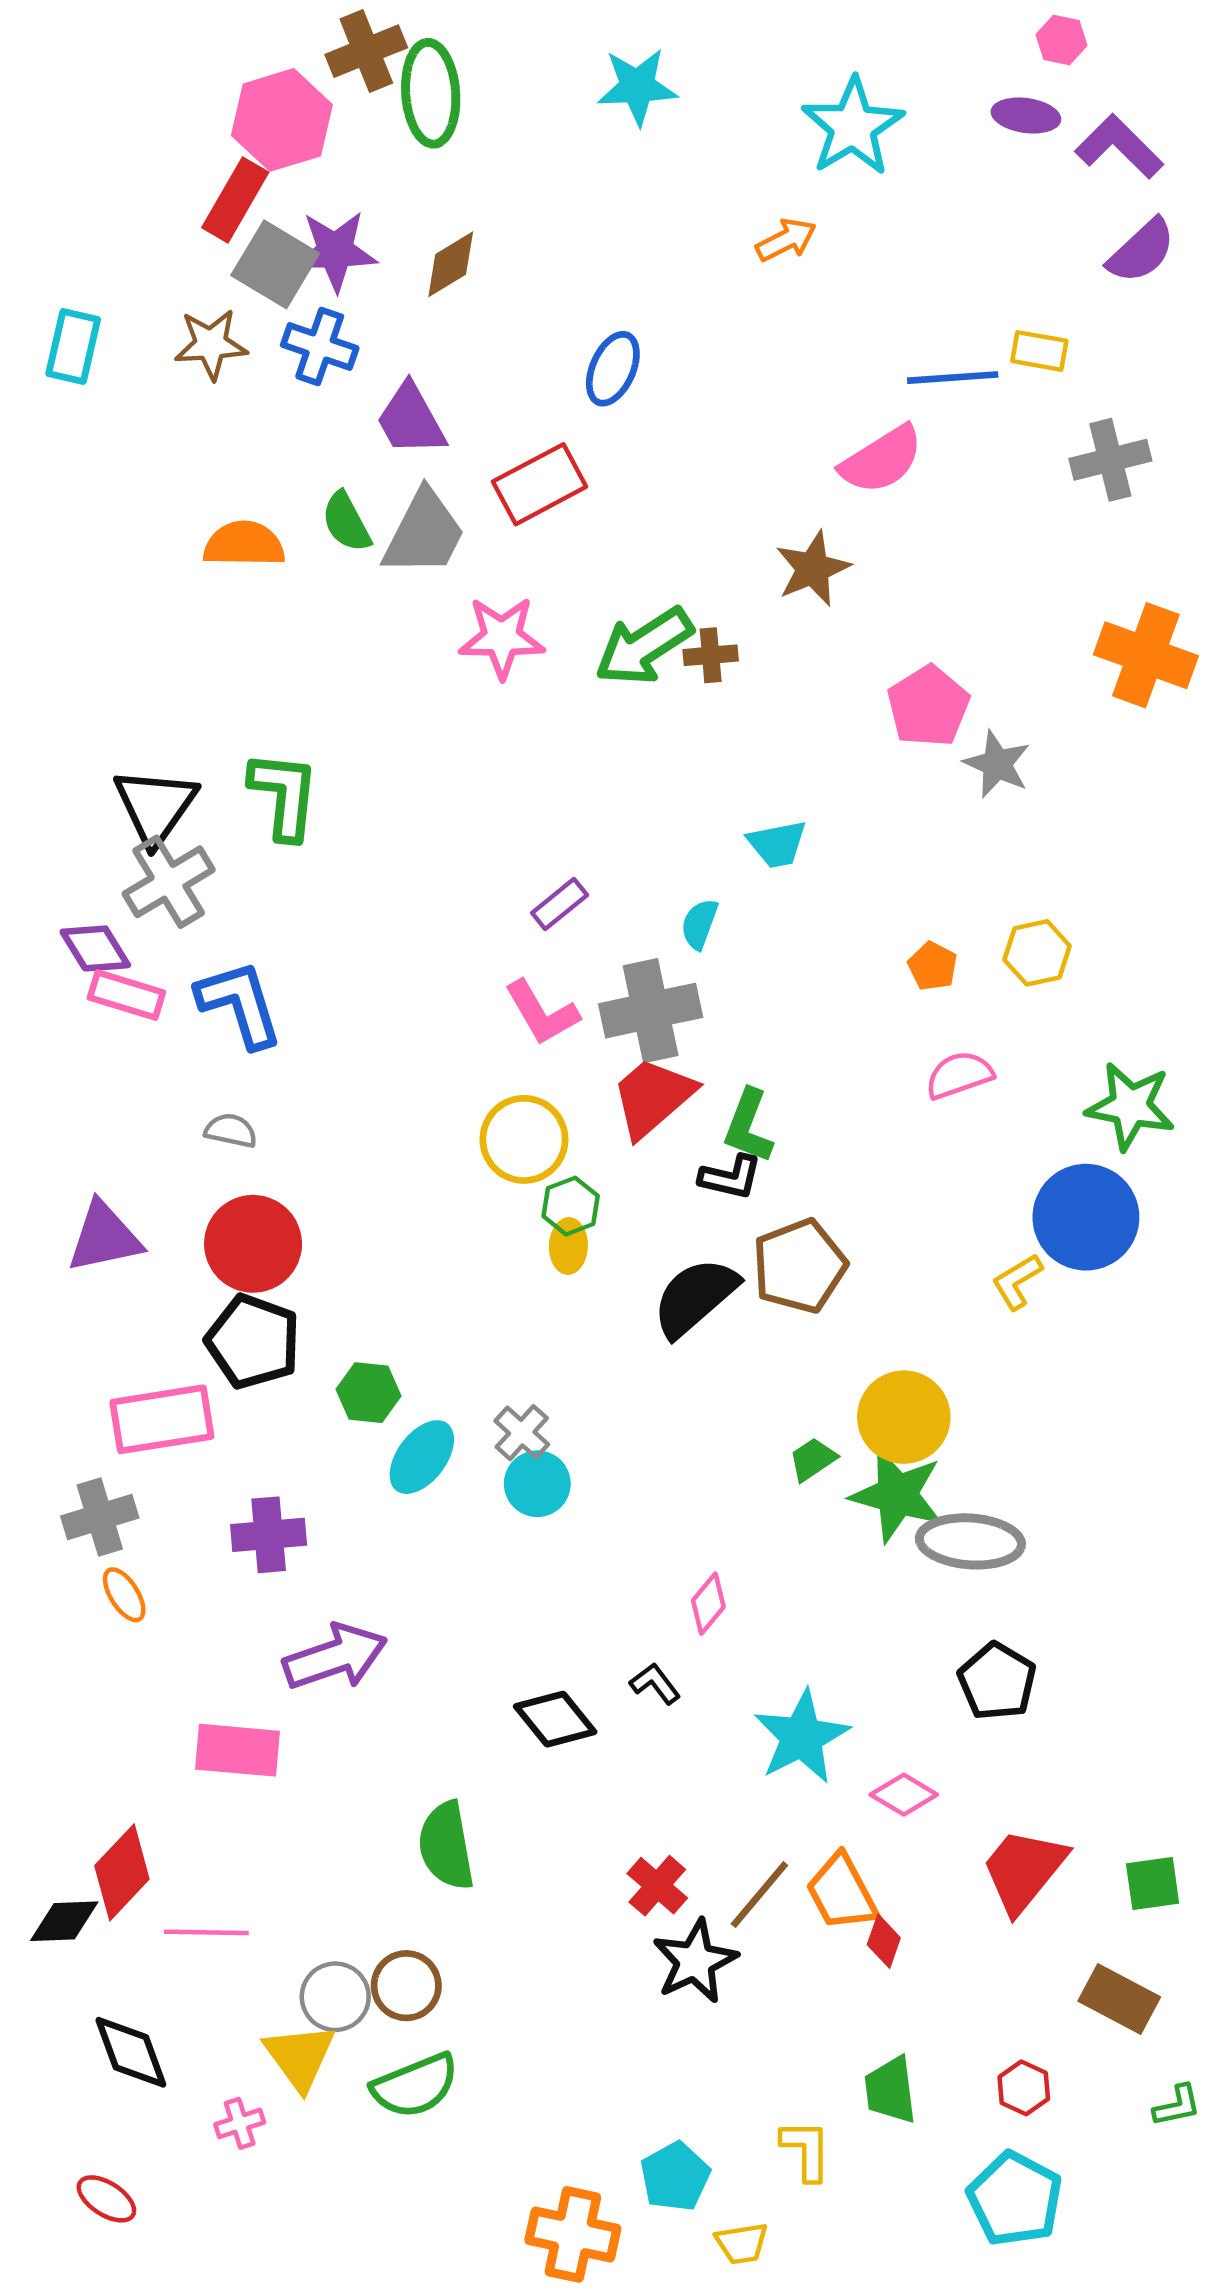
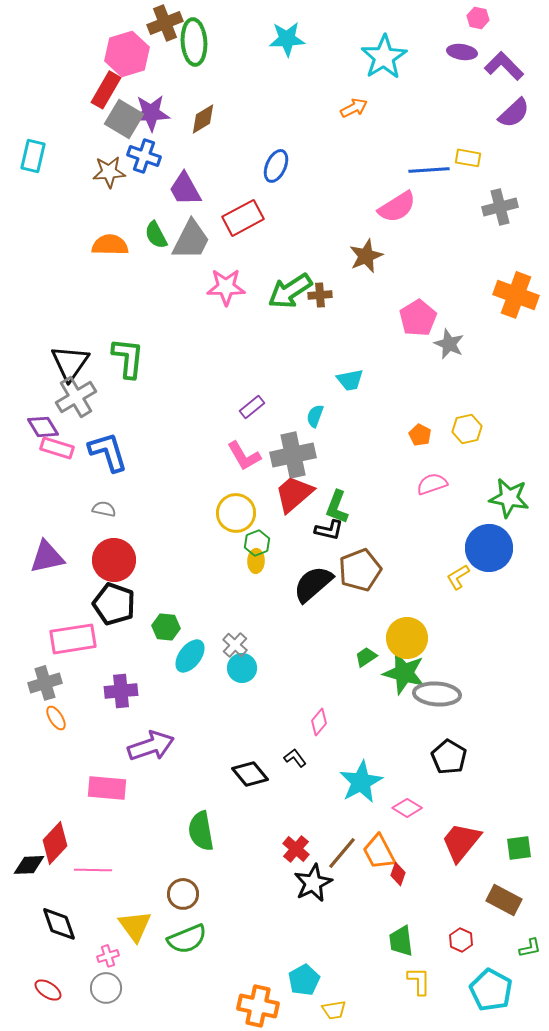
brown star: (211, 344) -> (109, 172), moved
gray circle: (335, 1997) -> (106, 988), moved
yellow L-shape: (806, 2150) -> (419, 981), moved
cyan pentagon: (1015, 2199) -> (491, 990), moved

